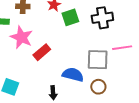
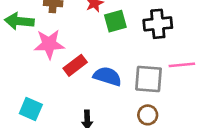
pink star: (21, 37) -> (49, 44), turned -30
blue semicircle: (73, 75) -> (107, 76), moved

